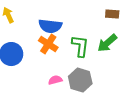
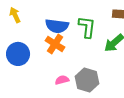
green L-shape: (80, 46) -> (87, 27), moved

